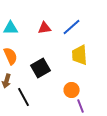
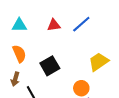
yellow trapezoid: (80, 55) -> (99, 62), moved, turned 60

